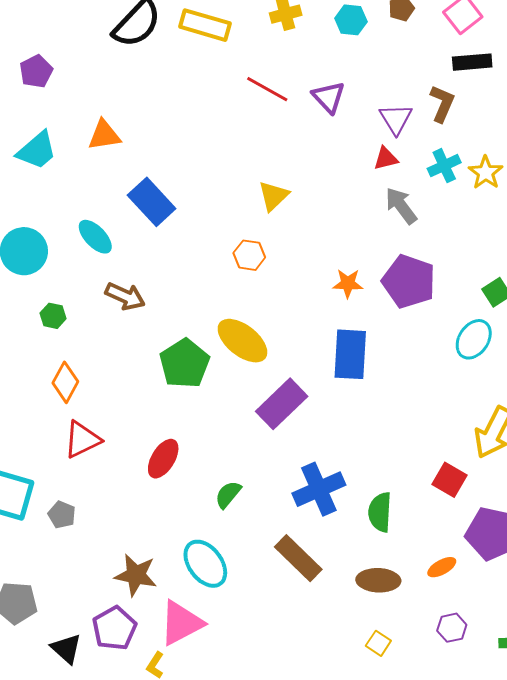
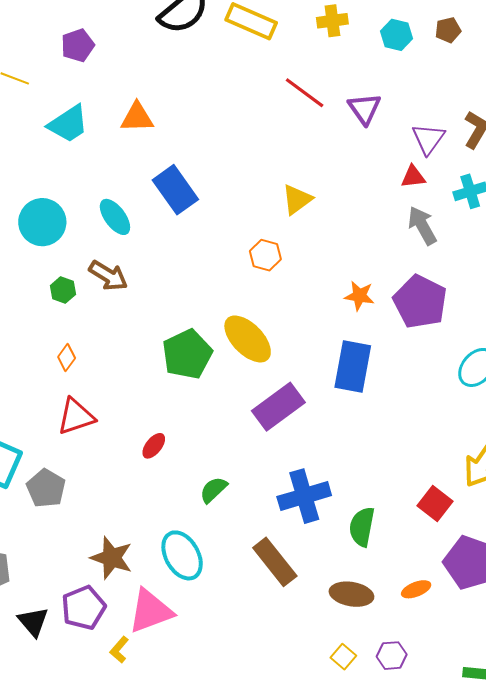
brown arrow: (125, 296) -> (108, 276), moved
orange diamond: (65, 382) -> (67, 358), size x0.7
red ellipse: (163, 459) -> (154, 446), size x0.7
gray pentagon: (62, 515) -> (46, 488), size x1.4
purple hexagon: (452, 628) -> (392, 656), moved

